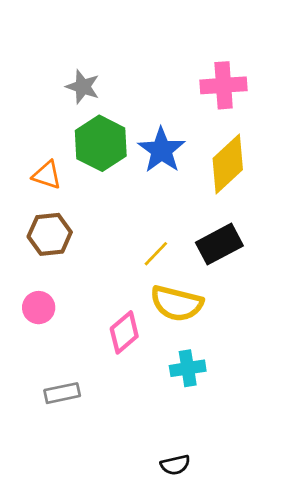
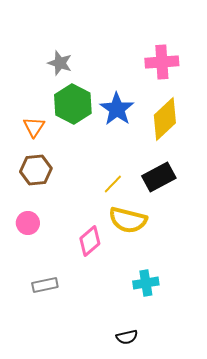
orange triangle: (47, 175) -> (34, 127), turned 45
cyan cross: (188, 368) -> (146, 283), moved

